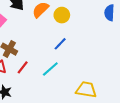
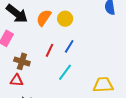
red line: (23, 67) -> (50, 50), moved

